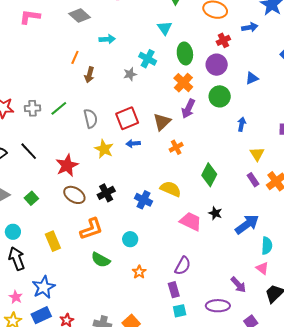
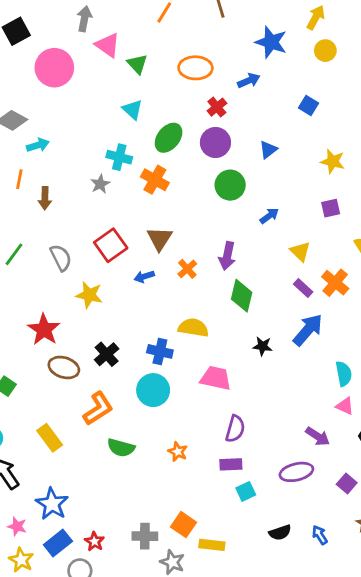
cyan arrow: (107, 39) -> (38, 145), moved
green ellipse: (185, 53) -> (169, 138), turned 60
orange cross: (183, 83) -> (155, 180), moved
purple arrow: (188, 109) -> (227, 256), moved
blue arrow: (242, 124) -> (269, 216), turned 56
blue arrow: (133, 143) -> (144, 277), moved
pink trapezoid: (191, 221) -> (216, 378), moved
blue arrow: (247, 224) -> (308, 330), moved
cyan circle: (130, 239) -> (153, 390), moved, size x1.5
purple rectangle: (174, 290) -> (231, 464), turned -63

